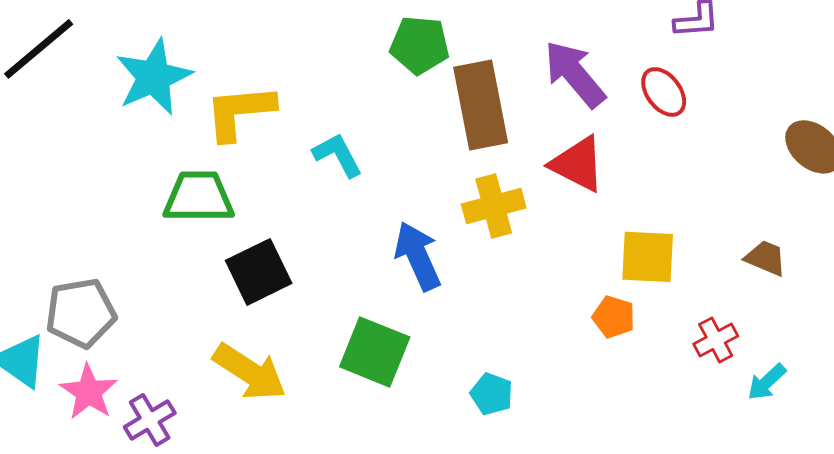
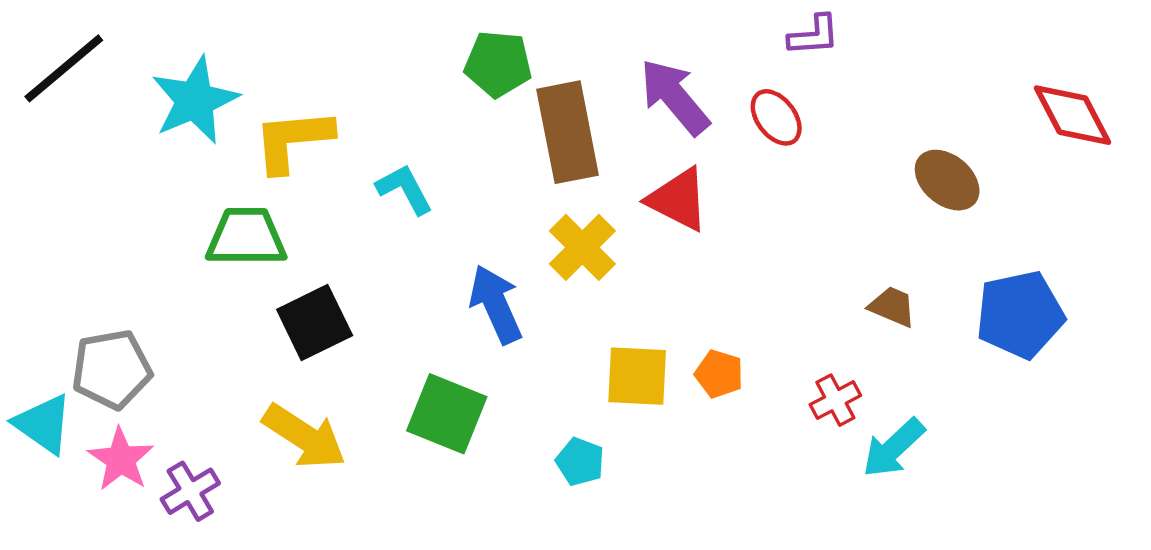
yellow cross: (494, 206) -> (582, 247), turned -30
yellow square: (648, 257) -> (637, 376), moved
cyan arrow: (767, 382) -> (894, 448), size x1.4

